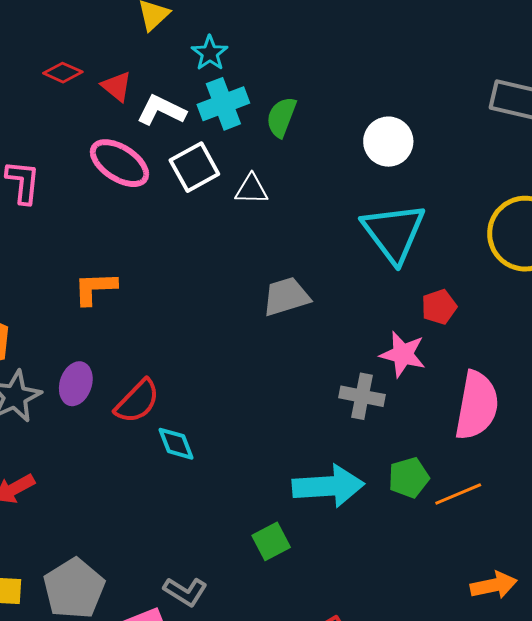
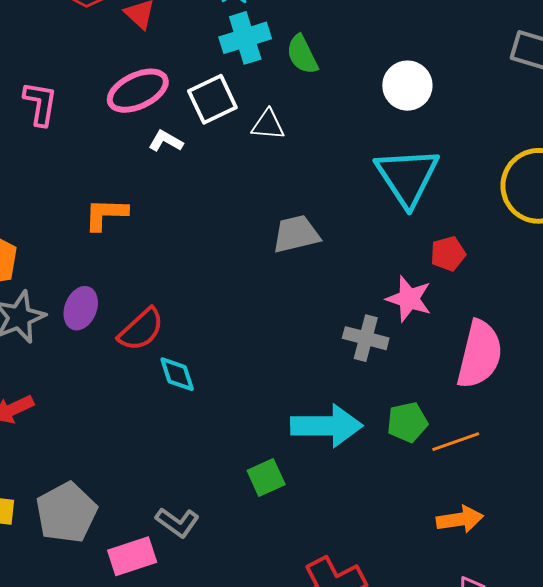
white L-shape: (161, 110) -> (166, 141), moved, size x0.7
green semicircle: (281, 117) -> (302, 55), turned -51
pink ellipse: (119, 163) -> (138, 91), turned -62
orange arrow: (494, 585) -> (460, 519), moved

